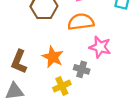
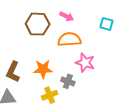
orange star: (53, 57) -> (43, 69), turned -30

